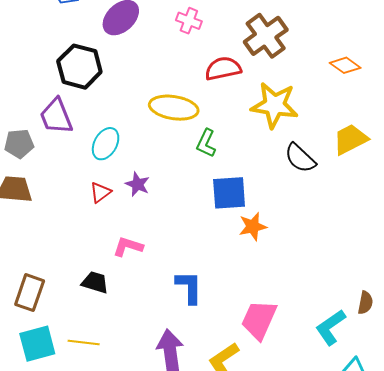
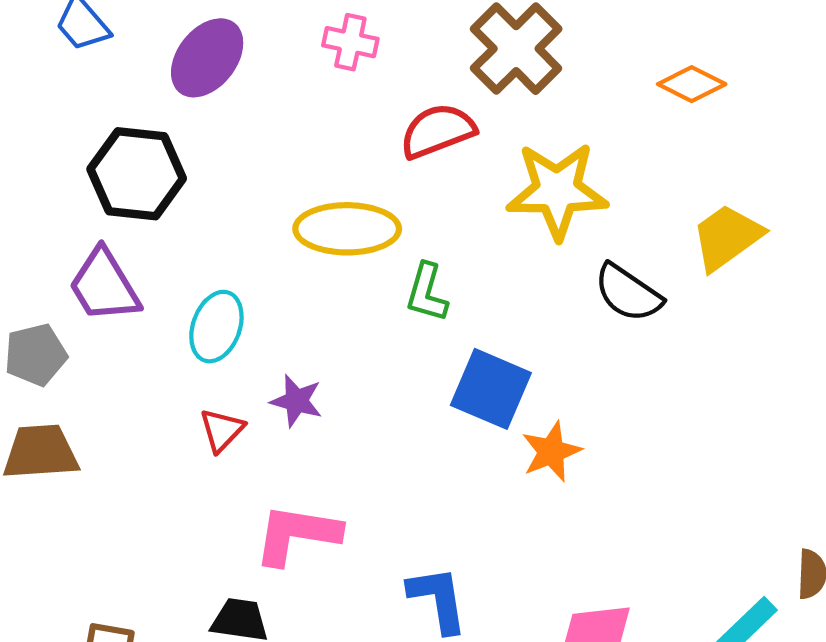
blue square: (229, 193) -> (491, 389), turned 36
pink L-shape: (128, 247) -> (297, 534), size x1.4

